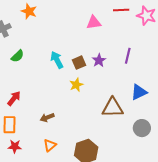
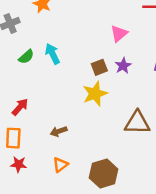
pink triangle: (94, 23) -> (119, 34), moved, turned -35
cyan arrow: (57, 60) -> (52, 54), moved
yellow star: (76, 85) -> (95, 94), size x1.5

